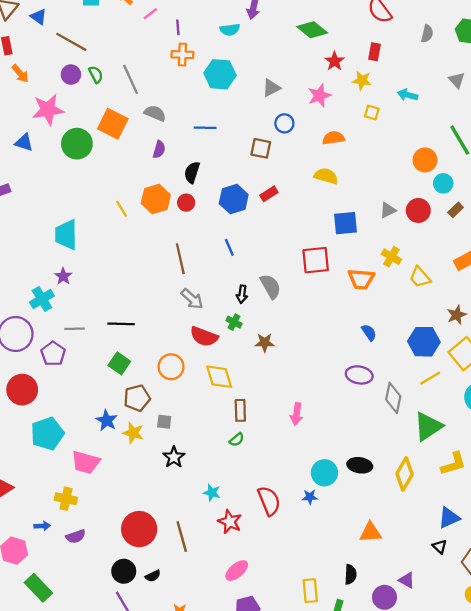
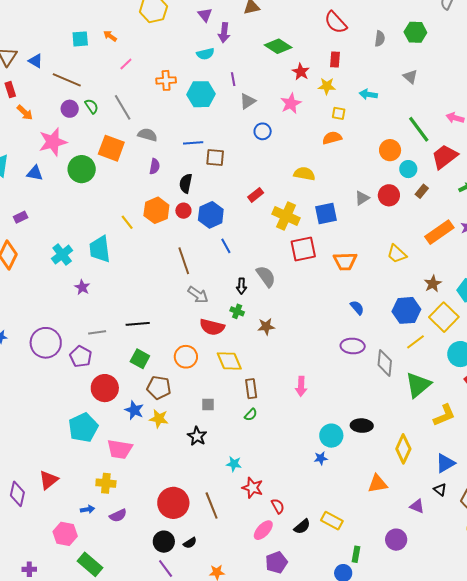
pink line: (150, 14) -> (126, 64), moved
purple line: (178, 27) -> (233, 79), moved
orange semicircle: (333, 138) -> (332, 138), moved
brown square: (261, 148) -> (215, 157), moved
blue hexagon: (234, 199) -> (211, 215), moved
cyan trapezoid: (66, 235) -> (100, 249), moved
yellow cross: (391, 257) -> (286, 216), moved, size x1.5
cyan cross: (42, 299) -> (62, 255), moved
red circle: (22, 390) -> (105, 388), moved
brown pentagon: (137, 398) -> (159, 388), turned 30
gray square: (164, 422) -> (208, 404), moved
yellow diamond: (405, 474) -> (403, 449), moved
red semicircle: (269, 501) -> (278, 506), moved, size x0.6
black semicircle: (350, 574) -> (302, 527), moved, turned 54
purple triangle: (407, 580) -> (417, 506), moved
yellow rectangle: (310, 591) -> (332, 521), moved, turned -50

